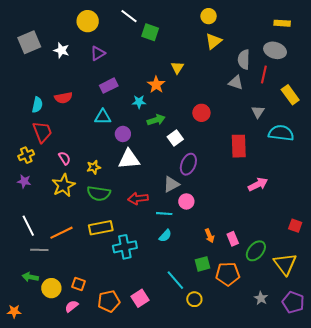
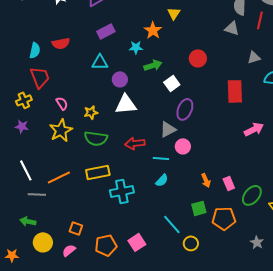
gray triangle: (258, 112) -> (254, 57), turned 40
yellow circle: (51, 288) -> (43, 242), moved

